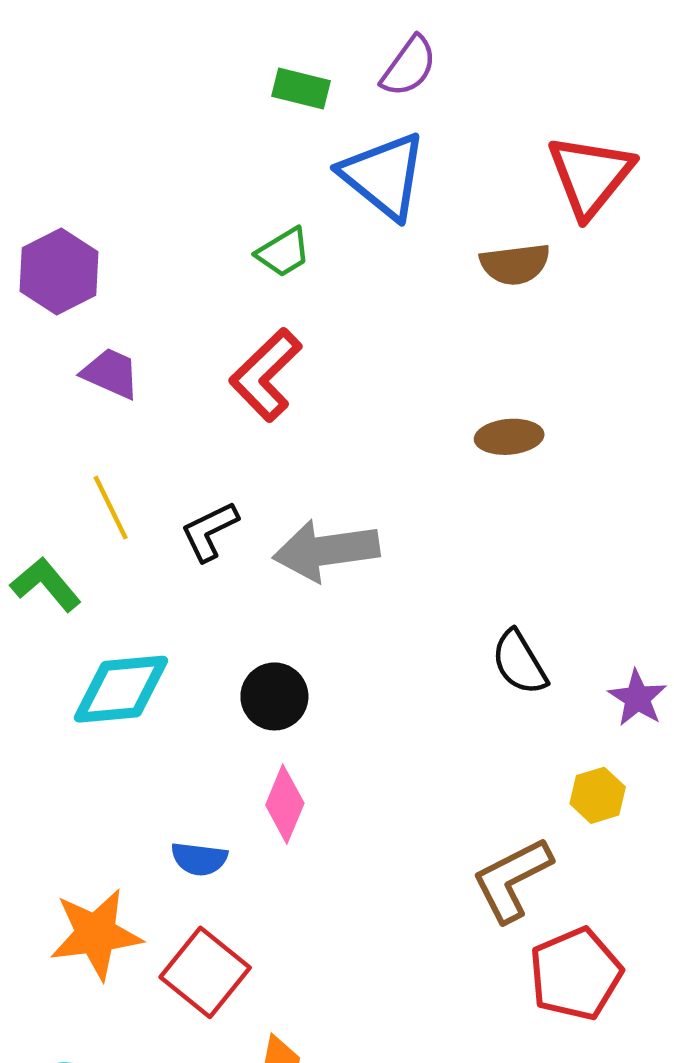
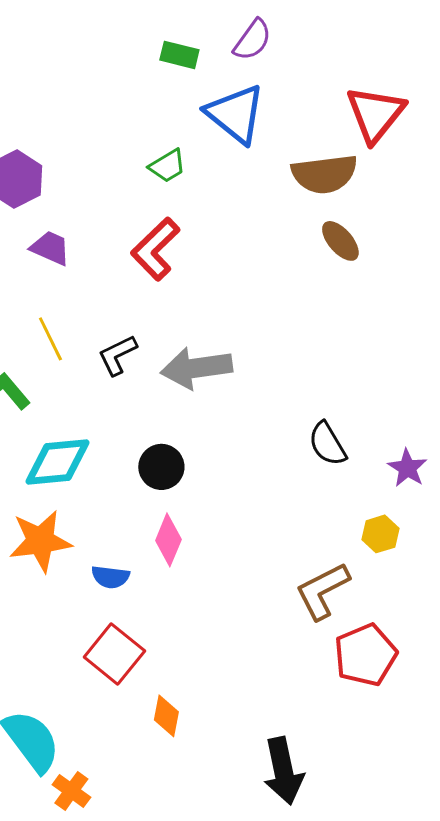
brown semicircle: (515, 264) -> (324, 174), size x1.4
brown ellipse: (509, 437) -> (340, 241), moved, turned 54
orange star: (96, 934) -> (40, 541), moved

